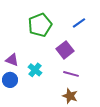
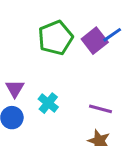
purple square: (65, 50) -> (95, 41), moved
purple triangle: (12, 60) -> (15, 89), turned 40

